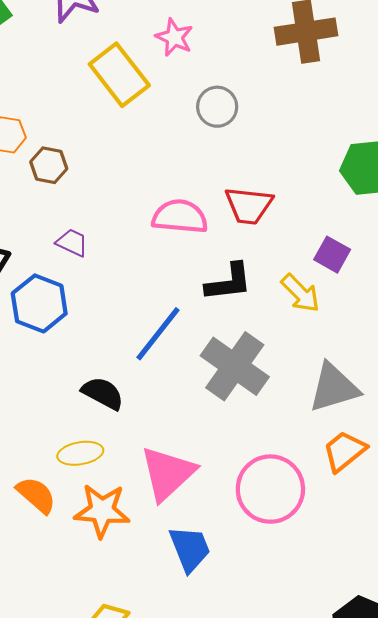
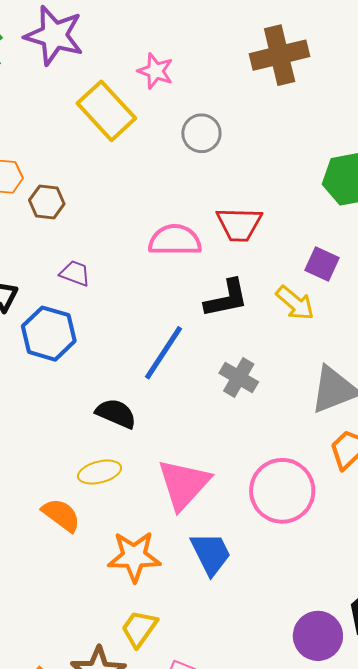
gray cross: (235, 366) -> (239, 377), size x0.6
orange star: (102, 511) -> (134, 556), moved

